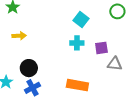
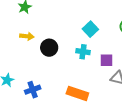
black circle: (29, 68) -> (49, 48), moved

